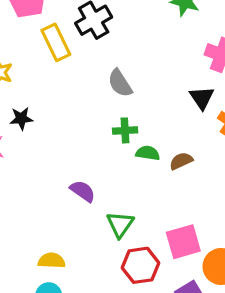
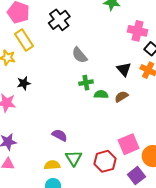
yellow rectangle: (56, 42) -> (24, 40), moved
black triangle: (202, 98) -> (124, 69), moved
purple semicircle: (83, 191) -> (60, 135), moved
green triangle: (120, 224) -> (74, 158), moved

